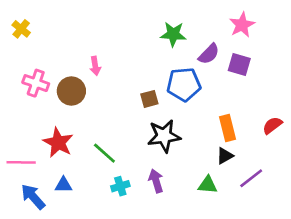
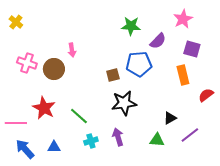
purple square: (239, 65) -> (192, 49), moved
orange rectangle: (227, 128) -> (183, 75), moved
blue triangle: (63, 185) -> (54, 147), moved

